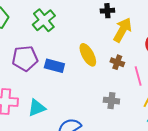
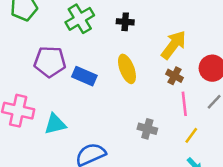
black cross: (107, 11) -> (125, 22), moved
brown cross: (117, 62) -> (175, 76), moved

